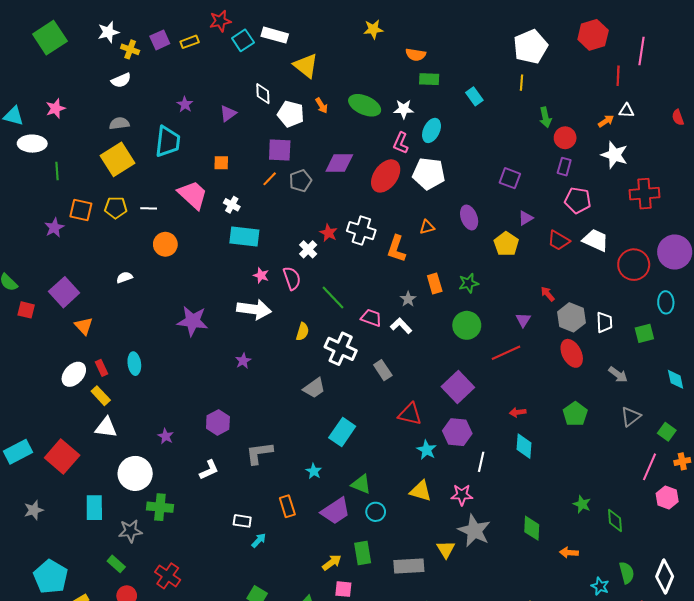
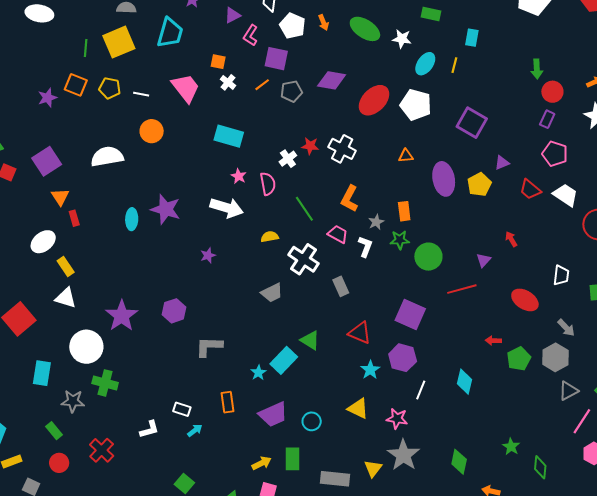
yellow line: (522, 83) -> (454, 65), moved
cyan rectangle: (474, 96) -> (472, 38), turned 36
pink L-shape: (401, 143) -> (251, 35), moved
green line: (57, 171) -> (86, 48), moved
purple square: (510, 178) -> (472, 123), moved, size x1.4
white cross: (232, 205) -> (228, 82), moved
purple ellipse: (469, 217) -> (444, 179), moved, size x1.4
red star: (329, 233) -> (310, 146), turned -30
orange L-shape: (396, 249) -> (349, 199), moved
white semicircle: (124, 277) -> (107, 157), size x2.0
green star: (469, 283) -> (400, 240), moved
gray hexagon: (571, 317) -> (555, 357), moved
white L-shape: (401, 326) -> (365, 247), turned 55
yellow semicircle: (303, 332) -> (270, 237), turned -126
red ellipse: (572, 353) -> (525, 300), turned -40
cyan ellipse: (134, 364) -> (132, 219), moved
red rectangle: (102, 368) -> (74, 218), moved
purple square: (458, 387) -> (410, 314), turned -32
red arrow: (518, 412) -> (493, 341), moved
gray triangle: (631, 417) -> (568, 391), moved
cyan rectangle: (342, 432) -> (284, 360), moved
purple star: (166, 436) -> (122, 316), size x2.0
white L-shape: (209, 470) -> (149, 429), moved
green triangle: (361, 484) -> (310, 340), moved

